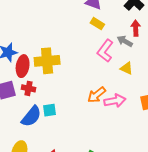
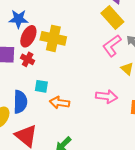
yellow rectangle: (97, 24) -> (112, 18), size x1.6
orange arrow: (97, 95) -> (59, 103), moved, turned 30
blue semicircle: (31, 116) -> (20, 102), moved, turned -55

